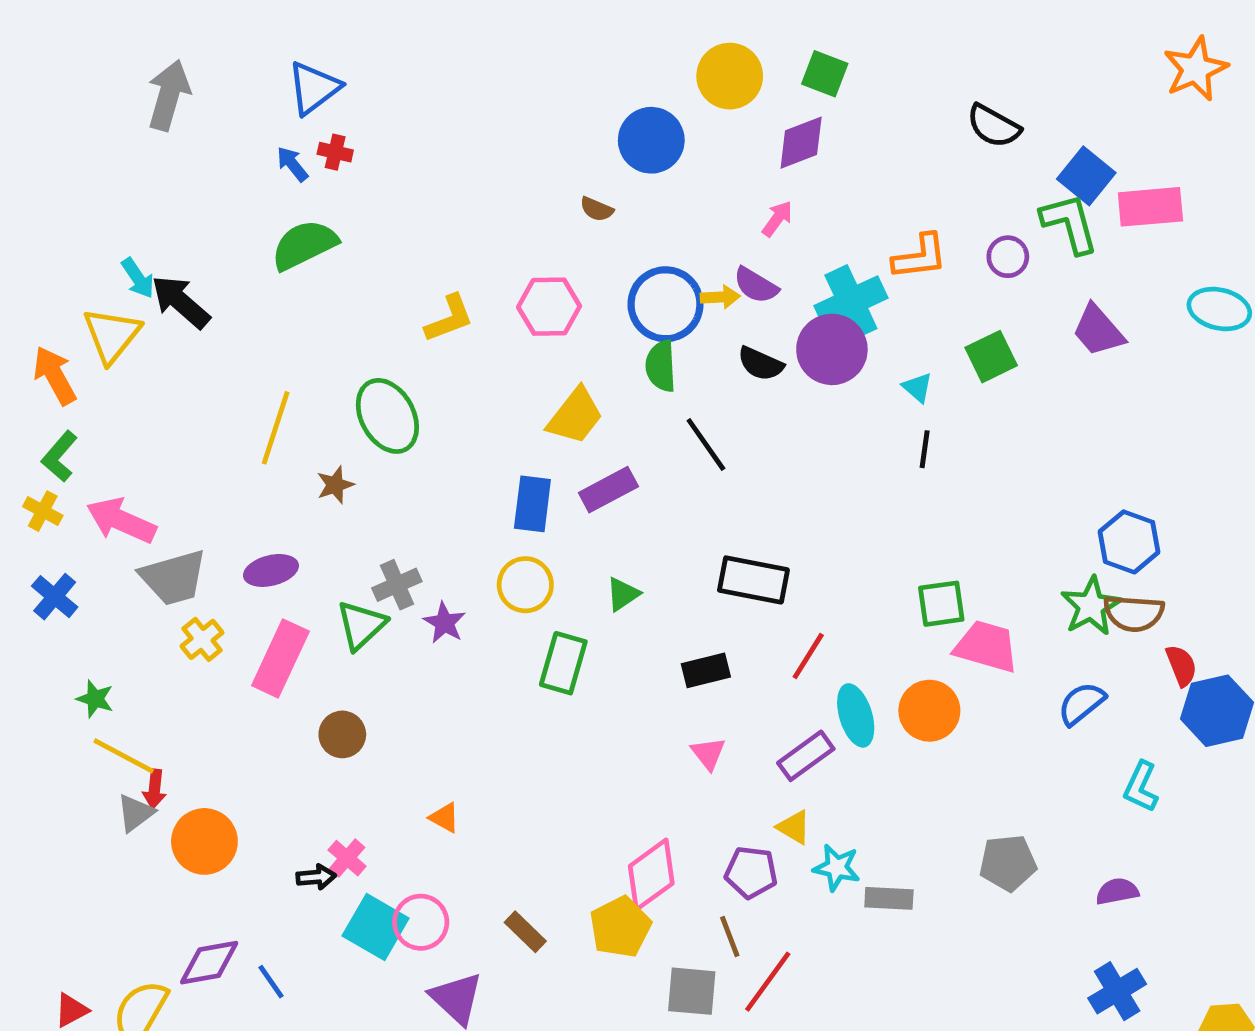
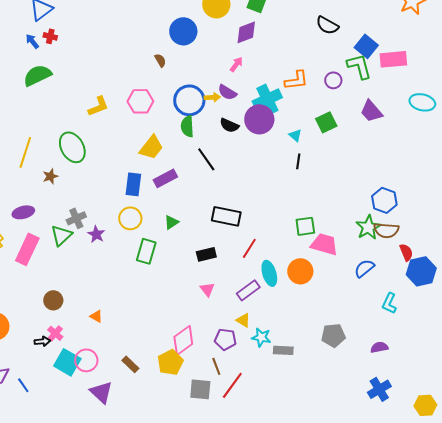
brown semicircle: (597, 209) -> (160, 60), turned -144
brown circle: (342, 734) -> (53, 300), moved

